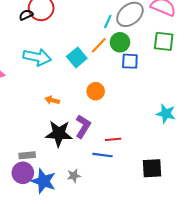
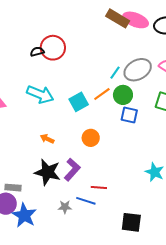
gray star: (74, 176) -> (65, 207), moved

